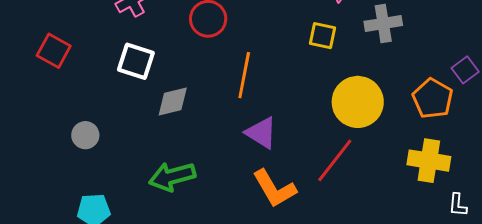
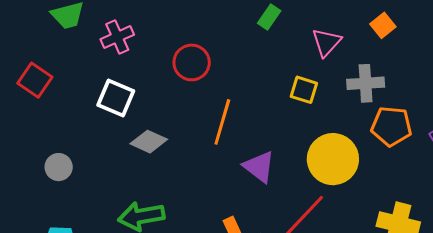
orange pentagon: (433, 99) -> (391, 126), moved, turned -30
gray diamond: (173, 101) -> (149, 142), turned 33
purple triangle: (261, 133) -> (259, 167), moved

